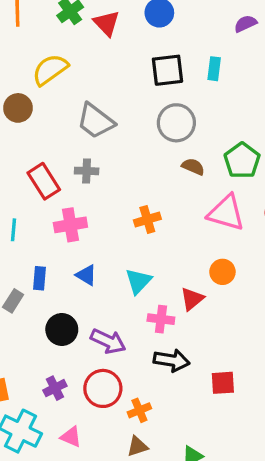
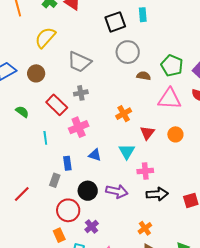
brown circle: (18, 108) -> (36, 73), moved
red triangle: (192, 299) -> (147, 133), moved
red circle: (103, 388) -> (68, 210), moved

